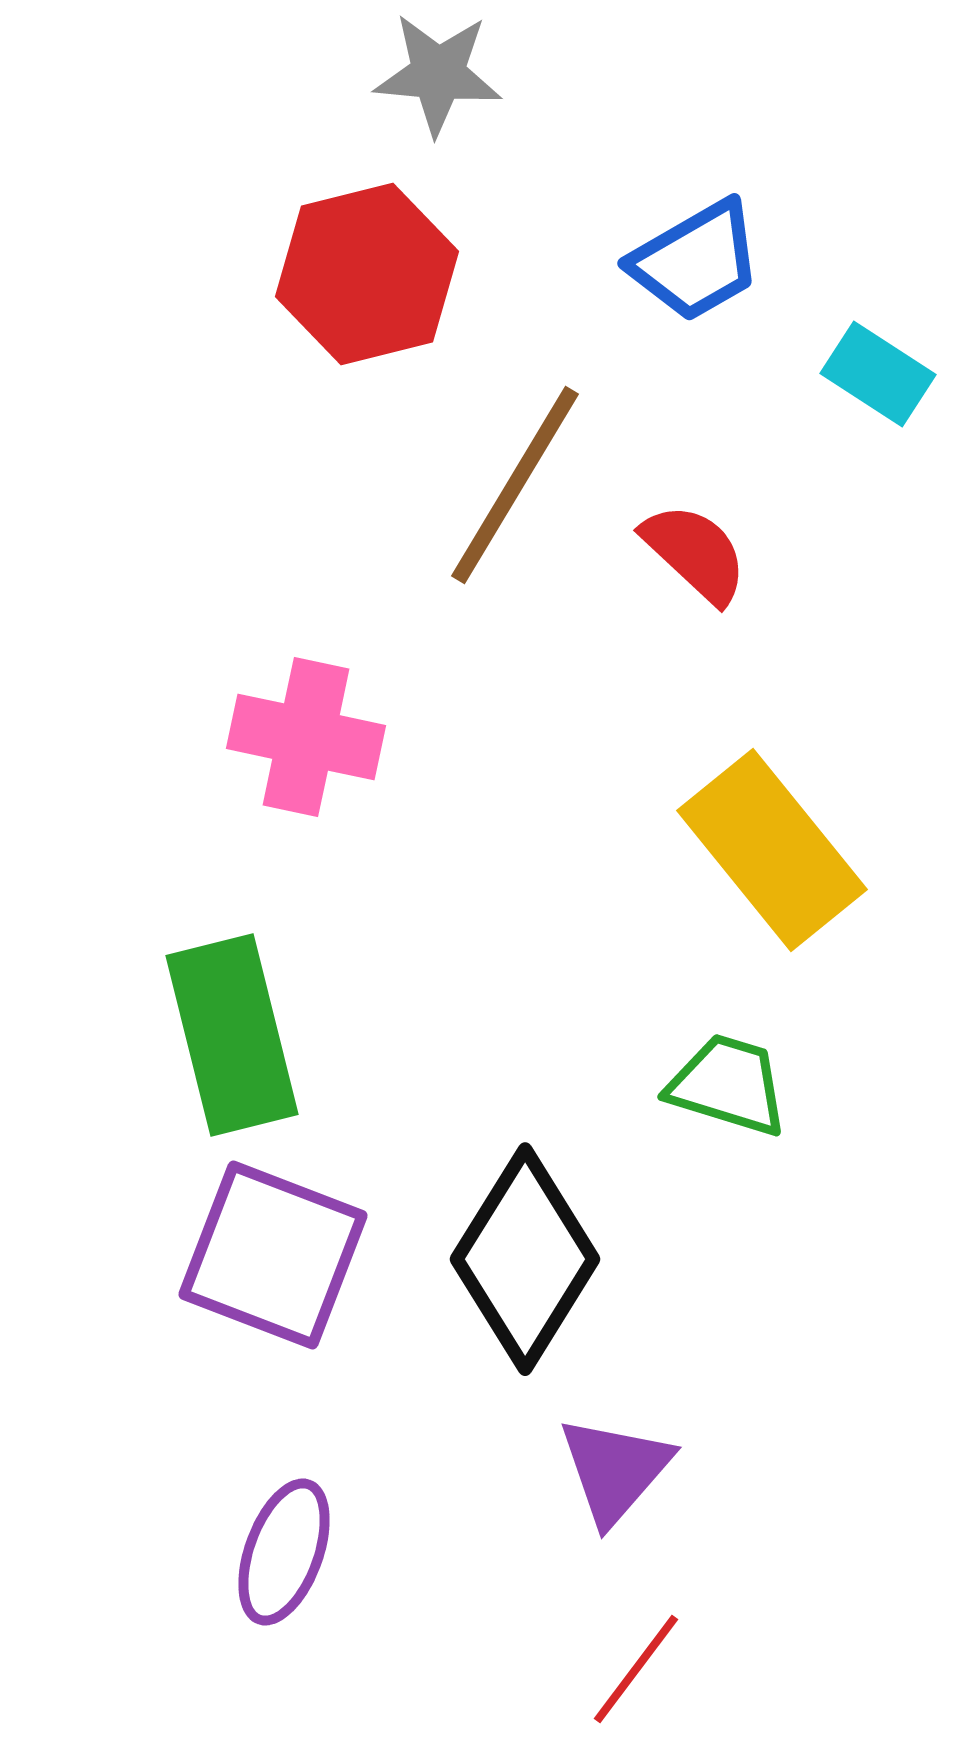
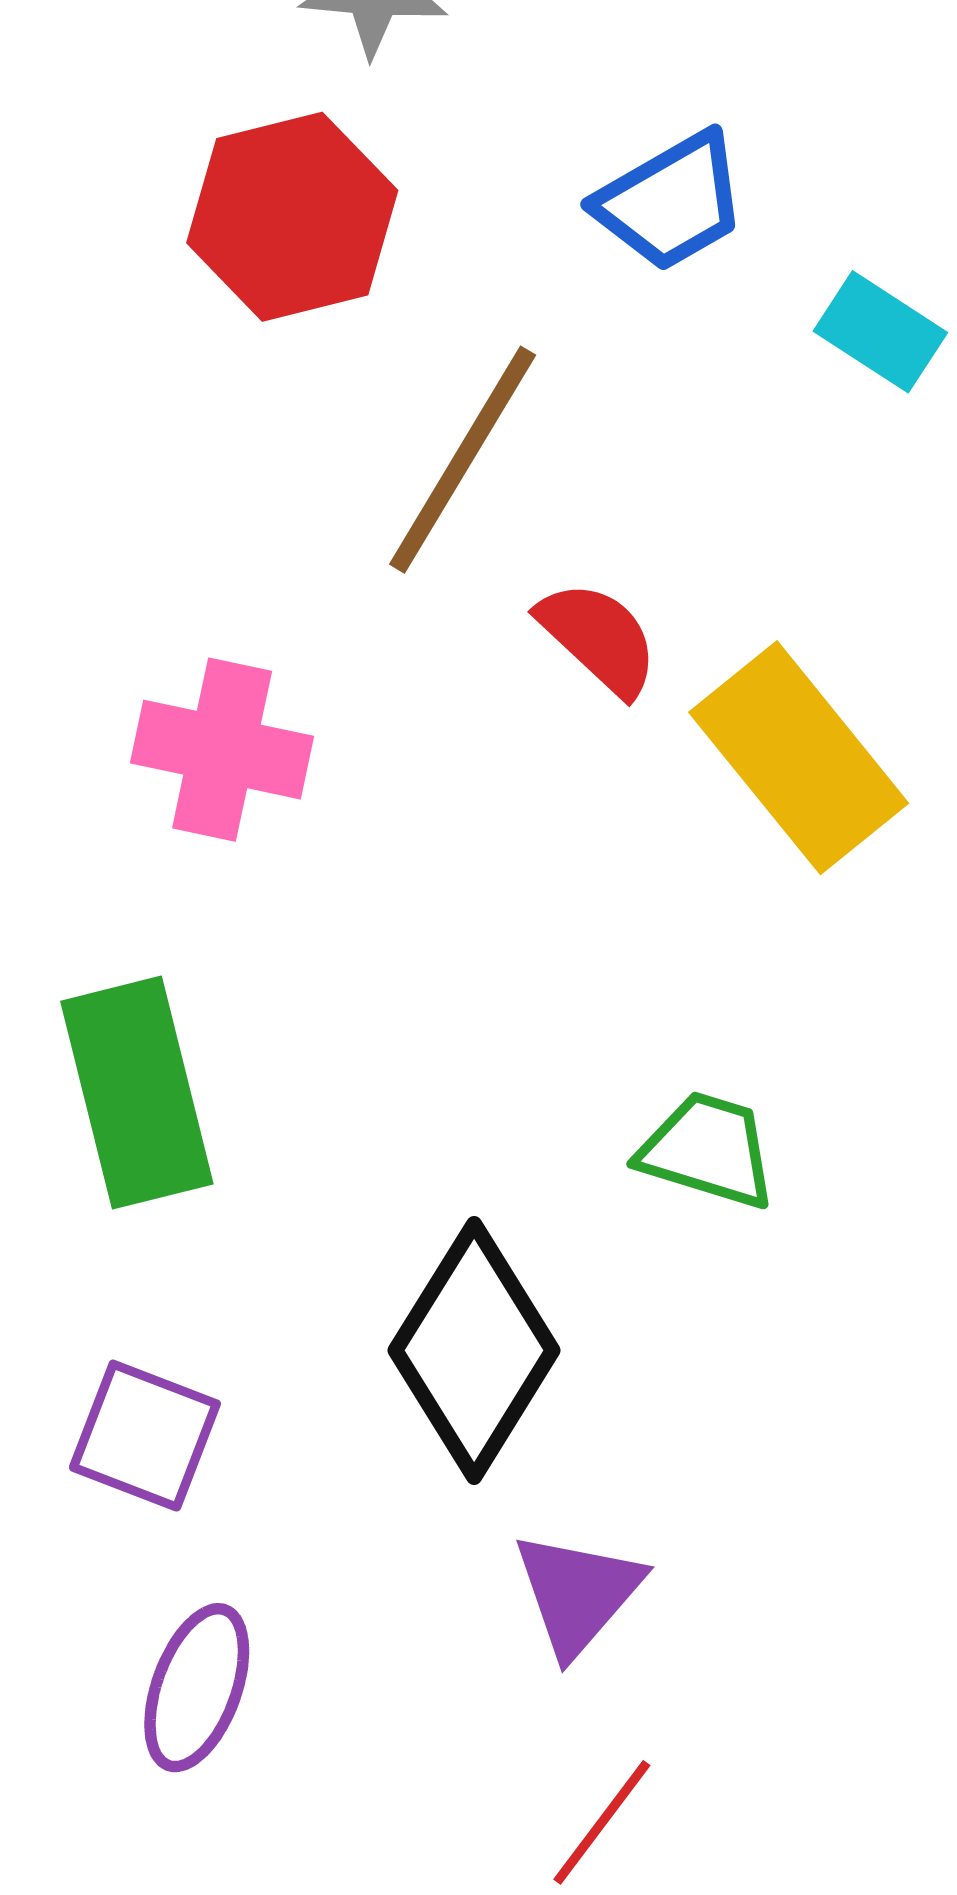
red semicircle: (695, 553) -> (598, 638), moved
yellow rectangle: (772, 850) -> (799, 758), moved
purple square: (273, 1255) -> (145, 1436), moved, size x0.7

